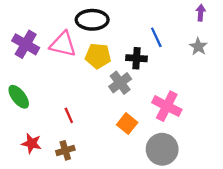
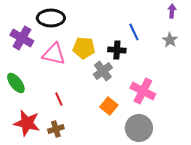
black ellipse: (92, 20) -> (51, 18), moved
pink triangle: (63, 44) -> (54, 54), moved
red star: (31, 143) -> (27, 123), size x1.5

